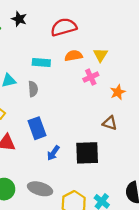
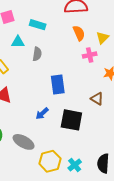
orange semicircle: (74, 56) -> (79, 33), turned 63
cyan rectangle: (41, 62) -> (38, 25), moved
blue rectangle: (37, 128) -> (58, 84), moved

